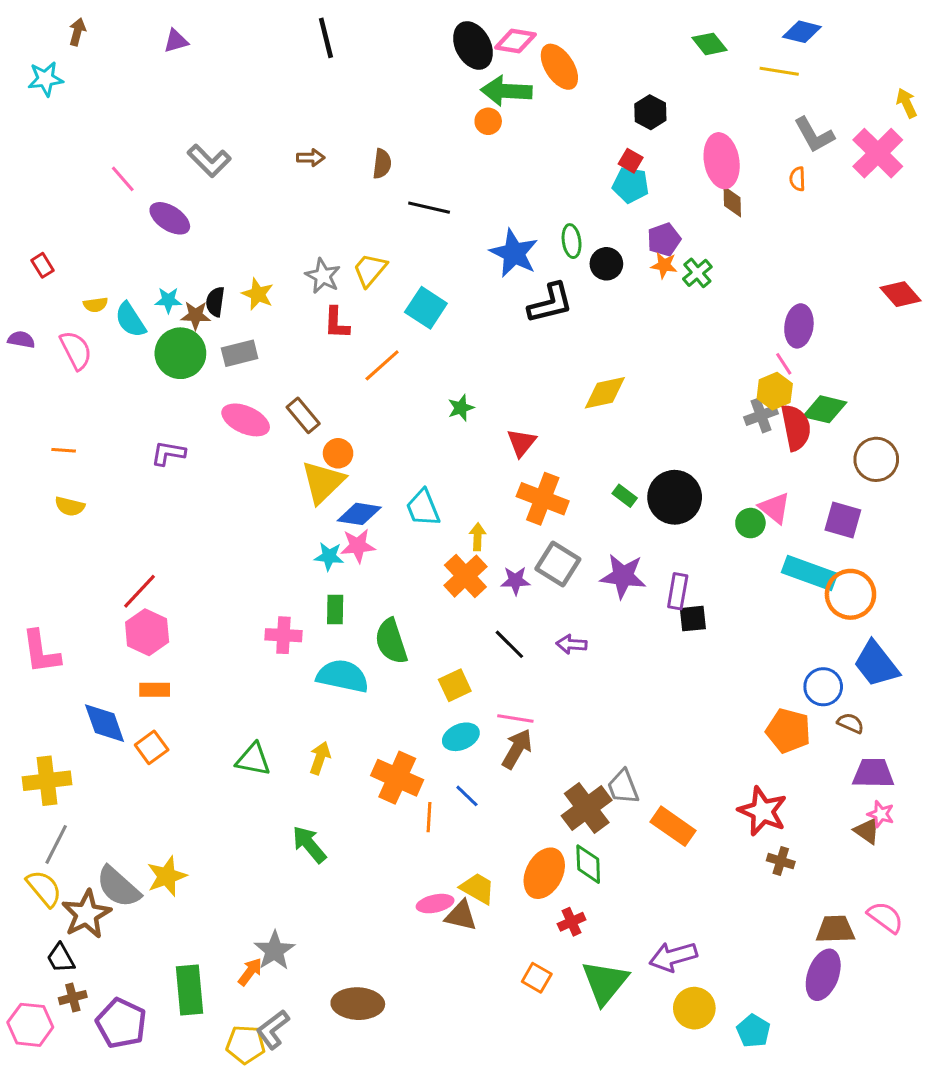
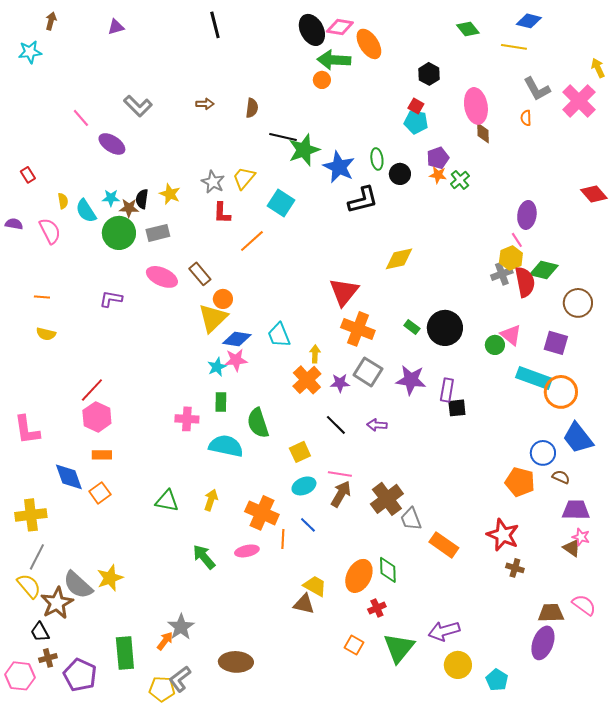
yellow semicircle: (96, 305) -> (63, 201), turned -91
green star: (461, 408) -> (304, 150), moved, size x1.8
red triangle: (522, 443) -> (344, 292), size x1.5
cyan star: (329, 556) -> (217, 367), turned -30
brown cross: (587, 808) -> (387, 499), moved
pink ellipse: (435, 904) -> (247, 551), moved

